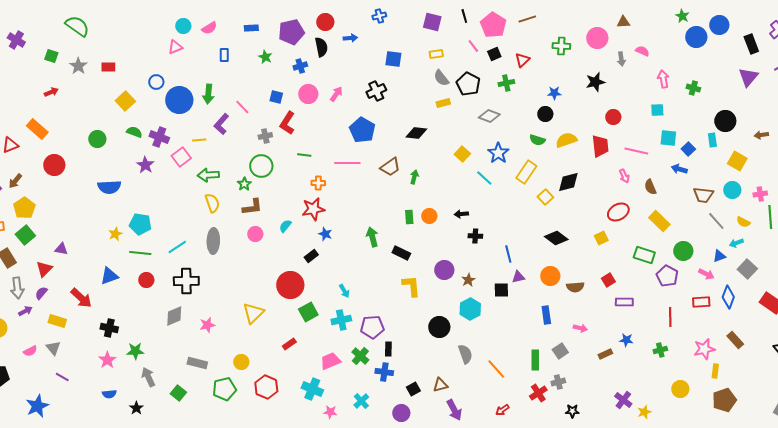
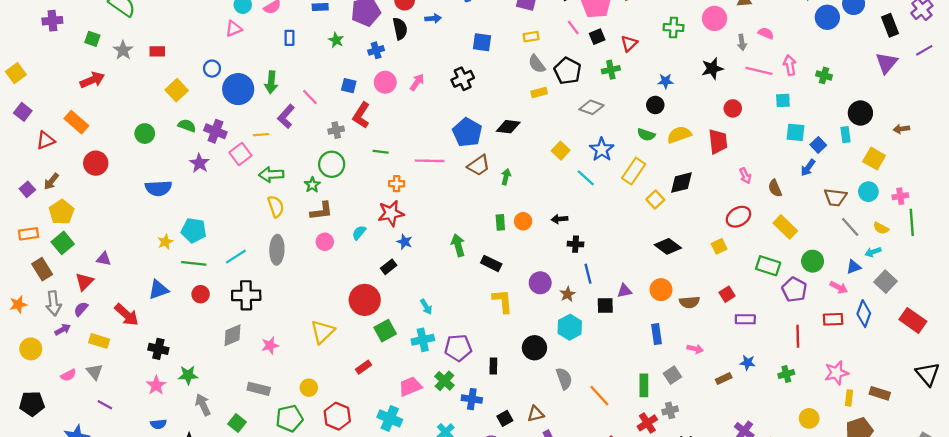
purple cross: (16, 40) -> (52, 21), turned -36
red arrow: (51, 92) -> (92, 80), size x1.5
blue pentagon: (362, 130) -> (467, 132), moved
pink line: (636, 151) -> (759, 71), moved
blue arrow: (679, 169) -> (808, 168), turned -70
blue line: (508, 254) -> (588, 274), moved
brown rectangle: (735, 340) -> (880, 393), moved, turned -30
black rectangle: (388, 349) -> (493, 366), moved

